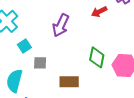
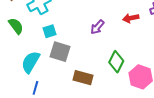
purple arrow: (61, 25) -> (97, 27), moved, size x0.7
gray square: (40, 63) -> (60, 52), size x1.5

